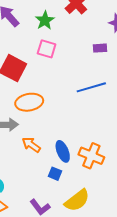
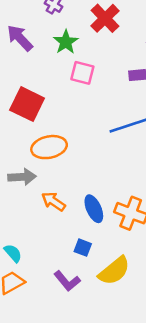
pink square: (47, 49) -> (82, 73), moved
blue square: (55, 174) -> (83, 248), moved

